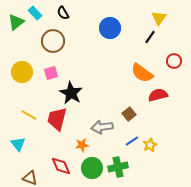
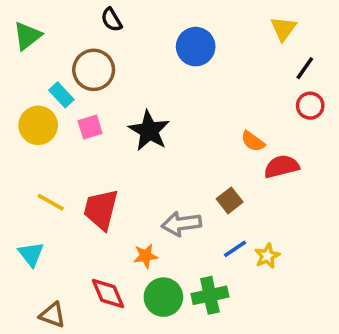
cyan rectangle: (35, 13) -> (61, 95), moved
black line: (150, 37) -> (305, 68), moved
orange semicircle: (142, 73) -> (253, 141), moved, size x0.6
black star: (71, 93) -> (149, 131), moved

